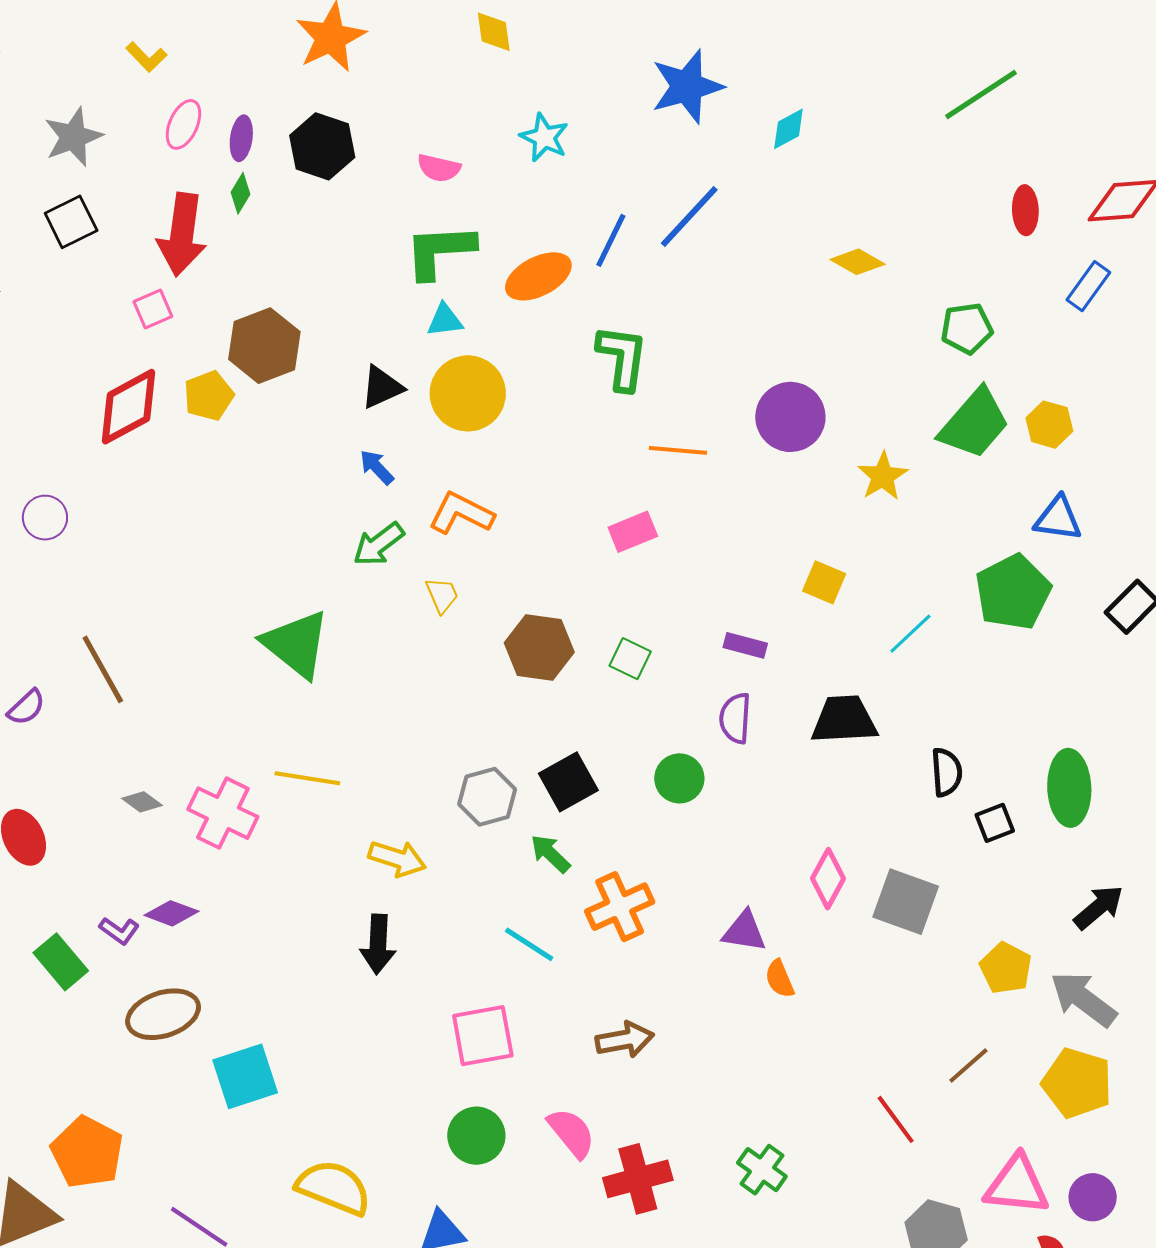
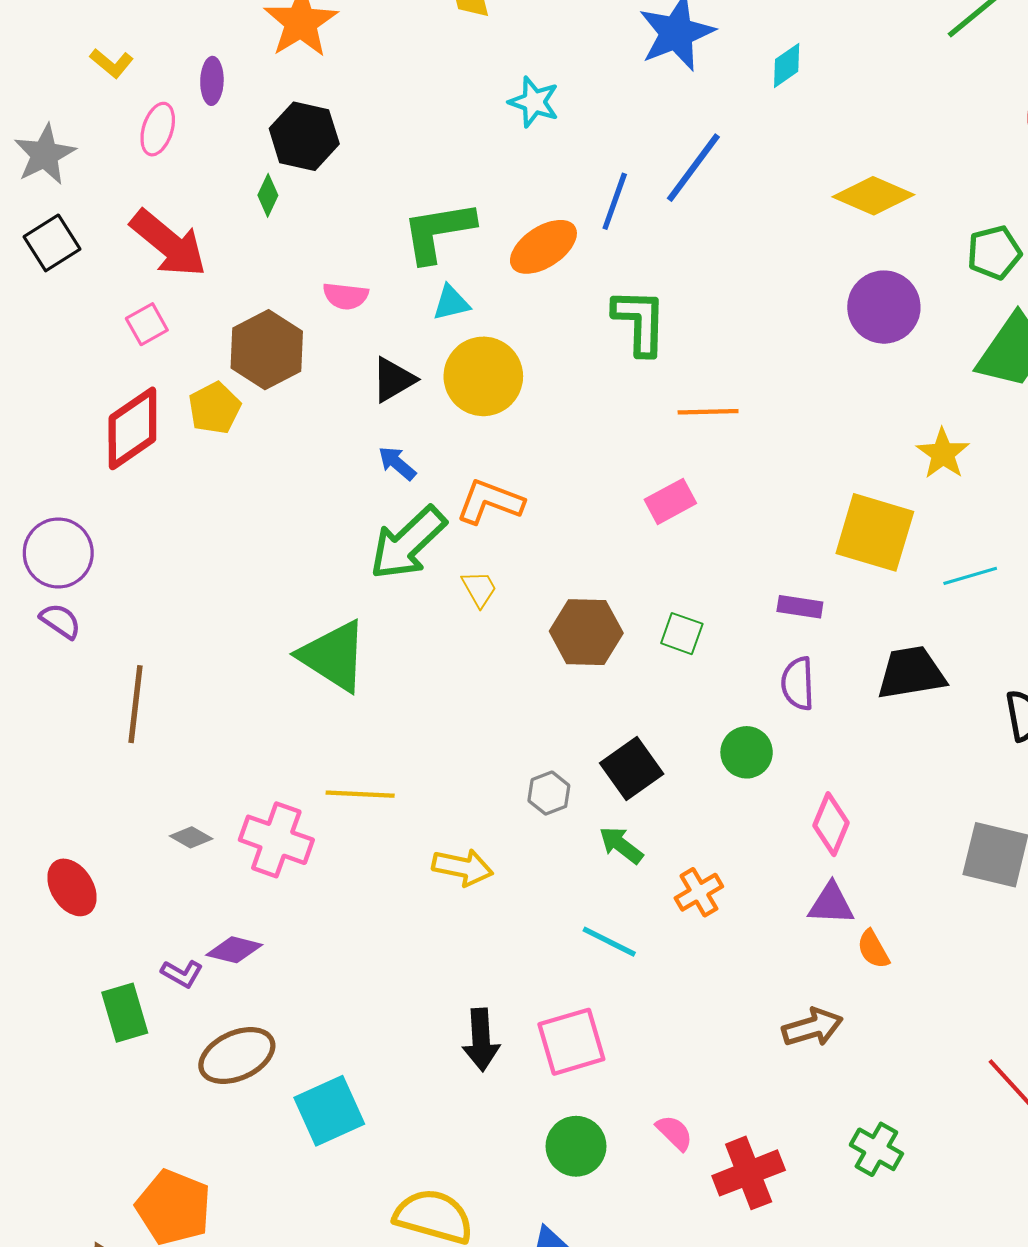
purple ellipse: (241, 138) -> (212, 81), moved
pink semicircle: (439, 168) -> (346, 296), moved
green diamond: (241, 193) -> (268, 195), moved
red arrow: (182, 234) -> (169, 243), turned -52
yellow diamond: (858, 262) -> (873, 196), size x1.4
purple circle: (790, 417) -> (884, 307), moved
yellow star: (883, 476) -> (943, 454), moved
purple circle: (45, 518) -> (58, 553), size x1.5
green arrow: (379, 544) -> (408, 543), size x1.5
yellow square: (824, 582) -> (875, 532), size x1.8
cyan line: (910, 634) -> (970, 576), turned 33
brown line: (103, 669) -> (135, 704), turned 42
purple semicircle: (26, 707) -> (60, 621), moved, turned -96
gray hexagon: (487, 797) -> (549, 793), size x0.7
pink diamond: (828, 879) -> (831, 824), moved
orange cross: (620, 907) -> (699, 892), size x0.7
black arrow: (378, 944) -> (481, 1040), moved
green rectangle: (61, 962) -> (125, 1013), turned 30
brown arrow: (625, 1040) -> (812, 1027), moved
pink semicircle: (571, 1133) -> (674, 1133), size x0.7

